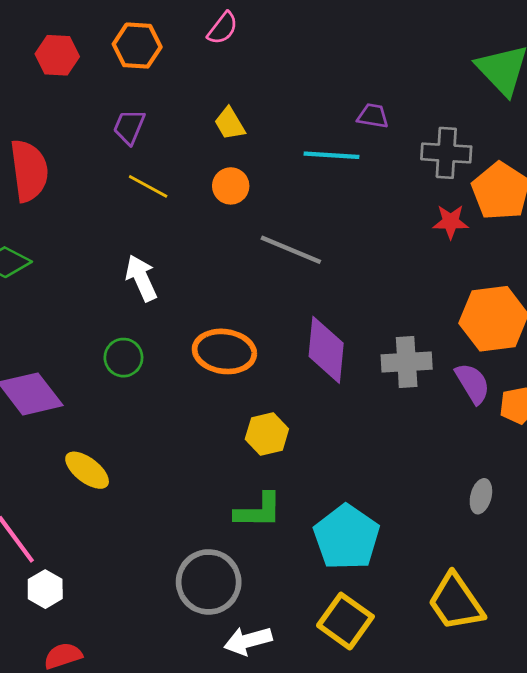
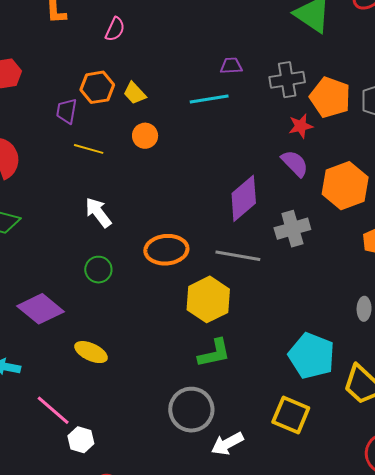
orange hexagon: (137, 46) -> (97, 87), moved
gray line: (291, 250) -> (238, 256), moved
purple diamond: (326, 350) -> (244, 198), moved, turned 57
purple semicircle: (473, 383) -> (295, 163), moved
yellow hexagon: (267, 434) -> (208, 299), size x1.5
cyan pentagon: (347, 537) -> (312, 356), moved

